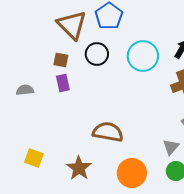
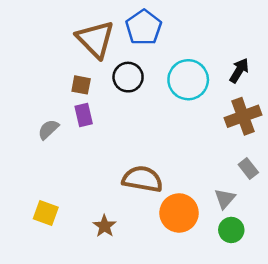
gray semicircle: (25, 90) -> (48, 129), moved, turned -36
brown star: (79, 168) -> (105, 226), size x0.7
orange circle: (132, 173) -> (179, 213), moved

